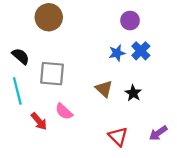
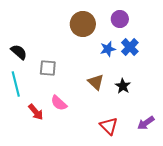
brown circle: (49, 17) -> (83, 24), moved
gray square: (52, 74) -> (48, 68), size x0.7

